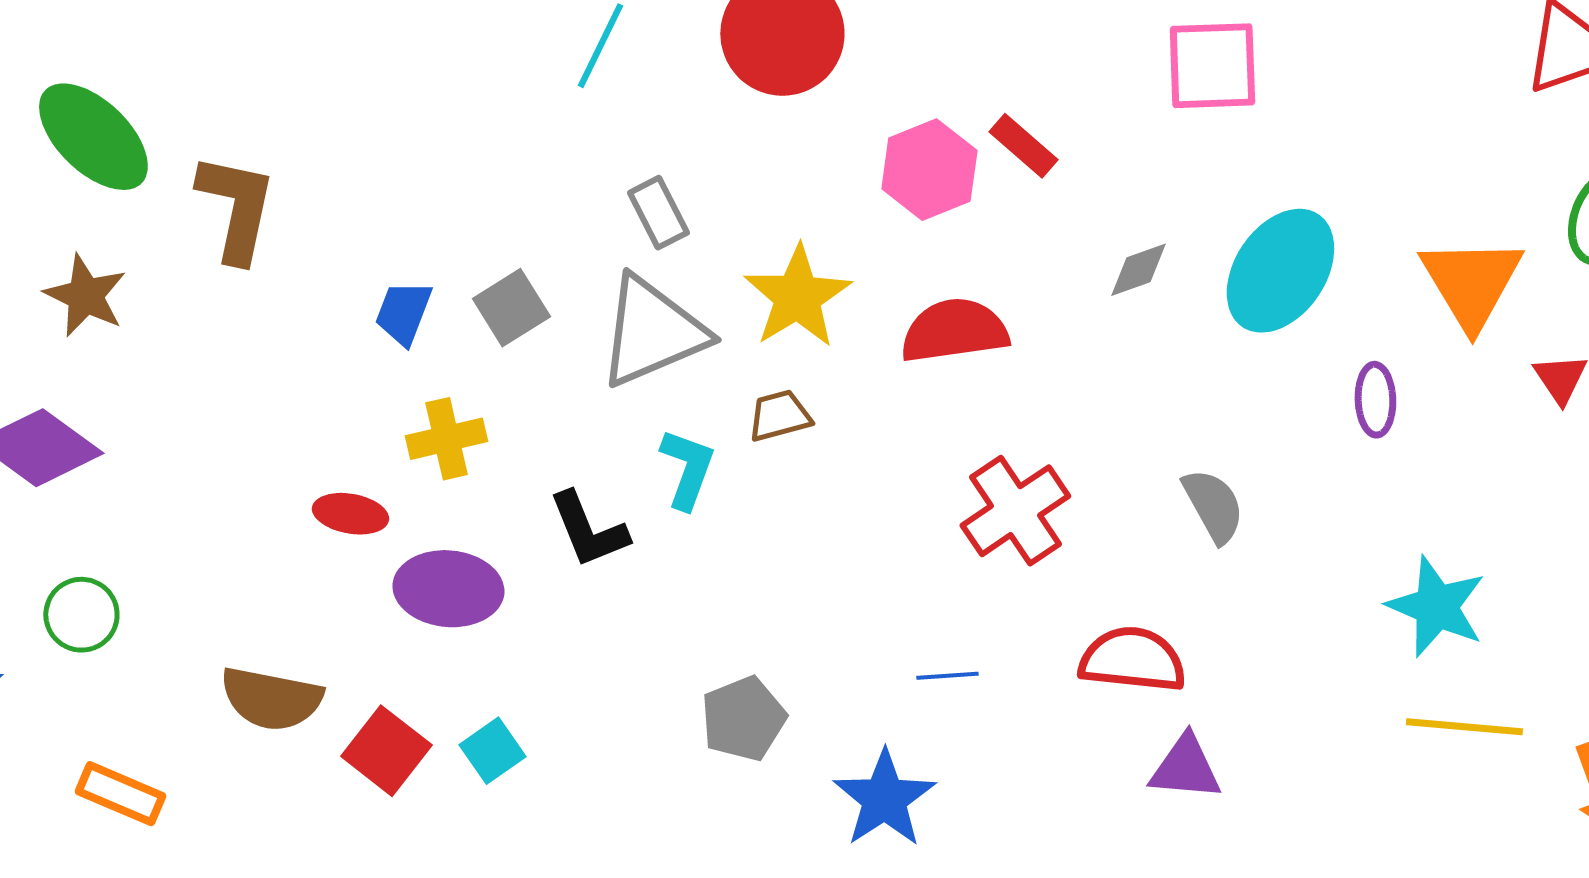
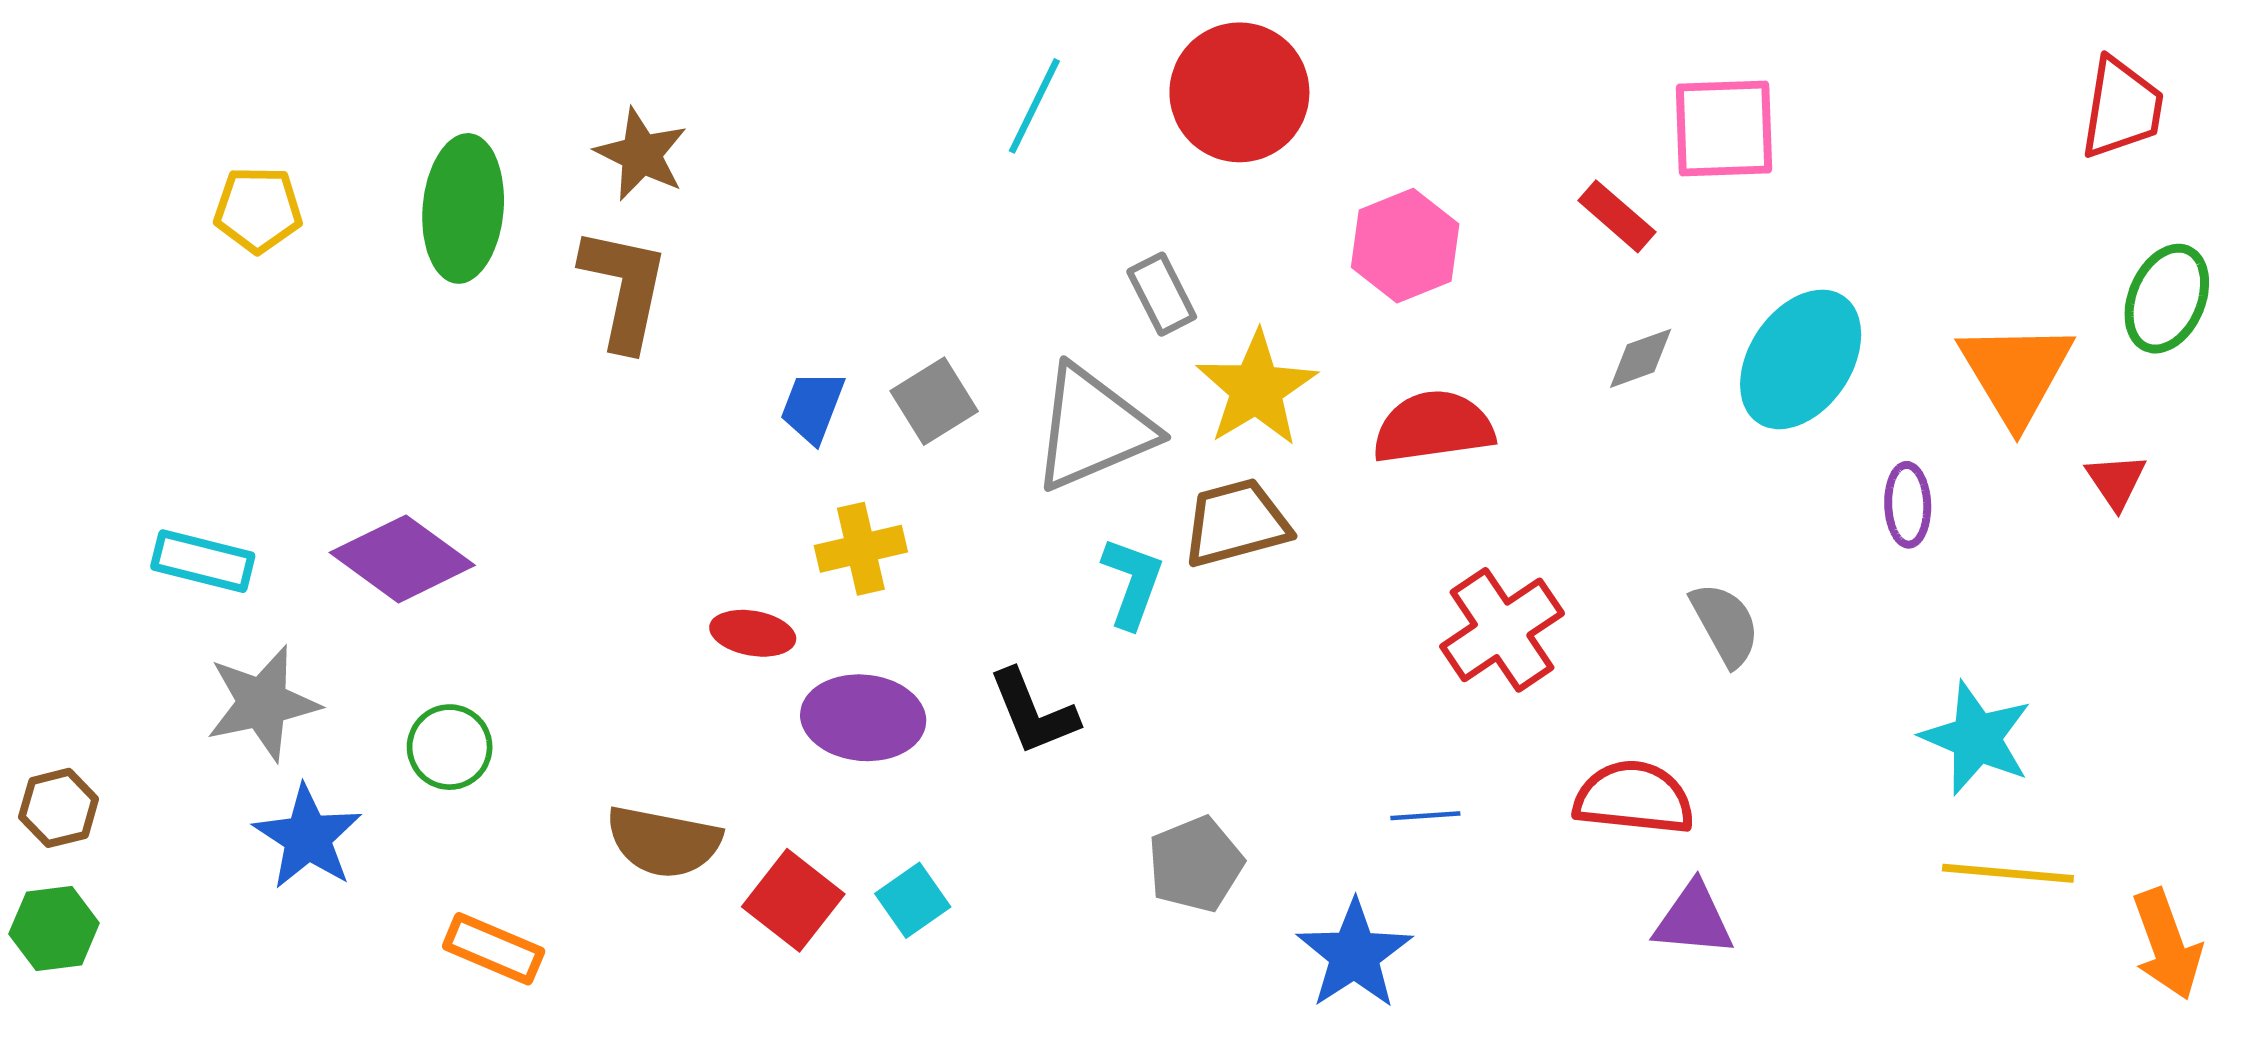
green ellipse: (93, 137) -> (463, 208), turned 51
red rectangle: (1023, 146) -> (1617, 216), moved
gray rectangle: (658, 213) -> (1162, 294), moved
brown star: (85, 296) -> (641, 154), moved
brown trapezoid: (779, 416) -> (1236, 523), size x1.5
black L-shape: (588, 530) -> (1033, 712), moved

